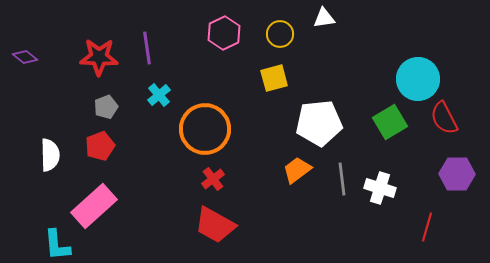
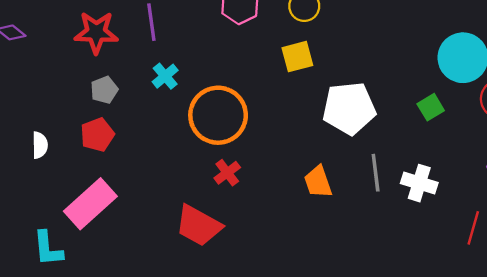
green square: (390, 122) -> (431, 107), size x0.7
white semicircle: (50, 155) -> (40, 145), size x0.7
orange trapezoid: (297, 170) -> (318, 182), moved, turned -72
red trapezoid: (215, 225) -> (198, 226), moved

